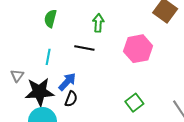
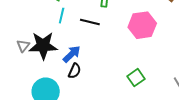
cyan line: (48, 57) -> (62, 16), moved
black star: (39, 92) -> (43, 46), moved

